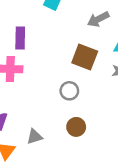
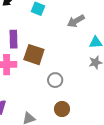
brown square: (85, 57) -> (34, 55), moved

